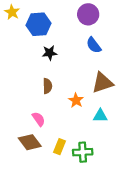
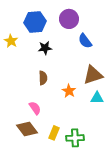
yellow star: (12, 12) -> (11, 41), moved
purple circle: (88, 14) -> (69, 19), moved
cyan triangle: (100, 116) -> (97, 98), moved

